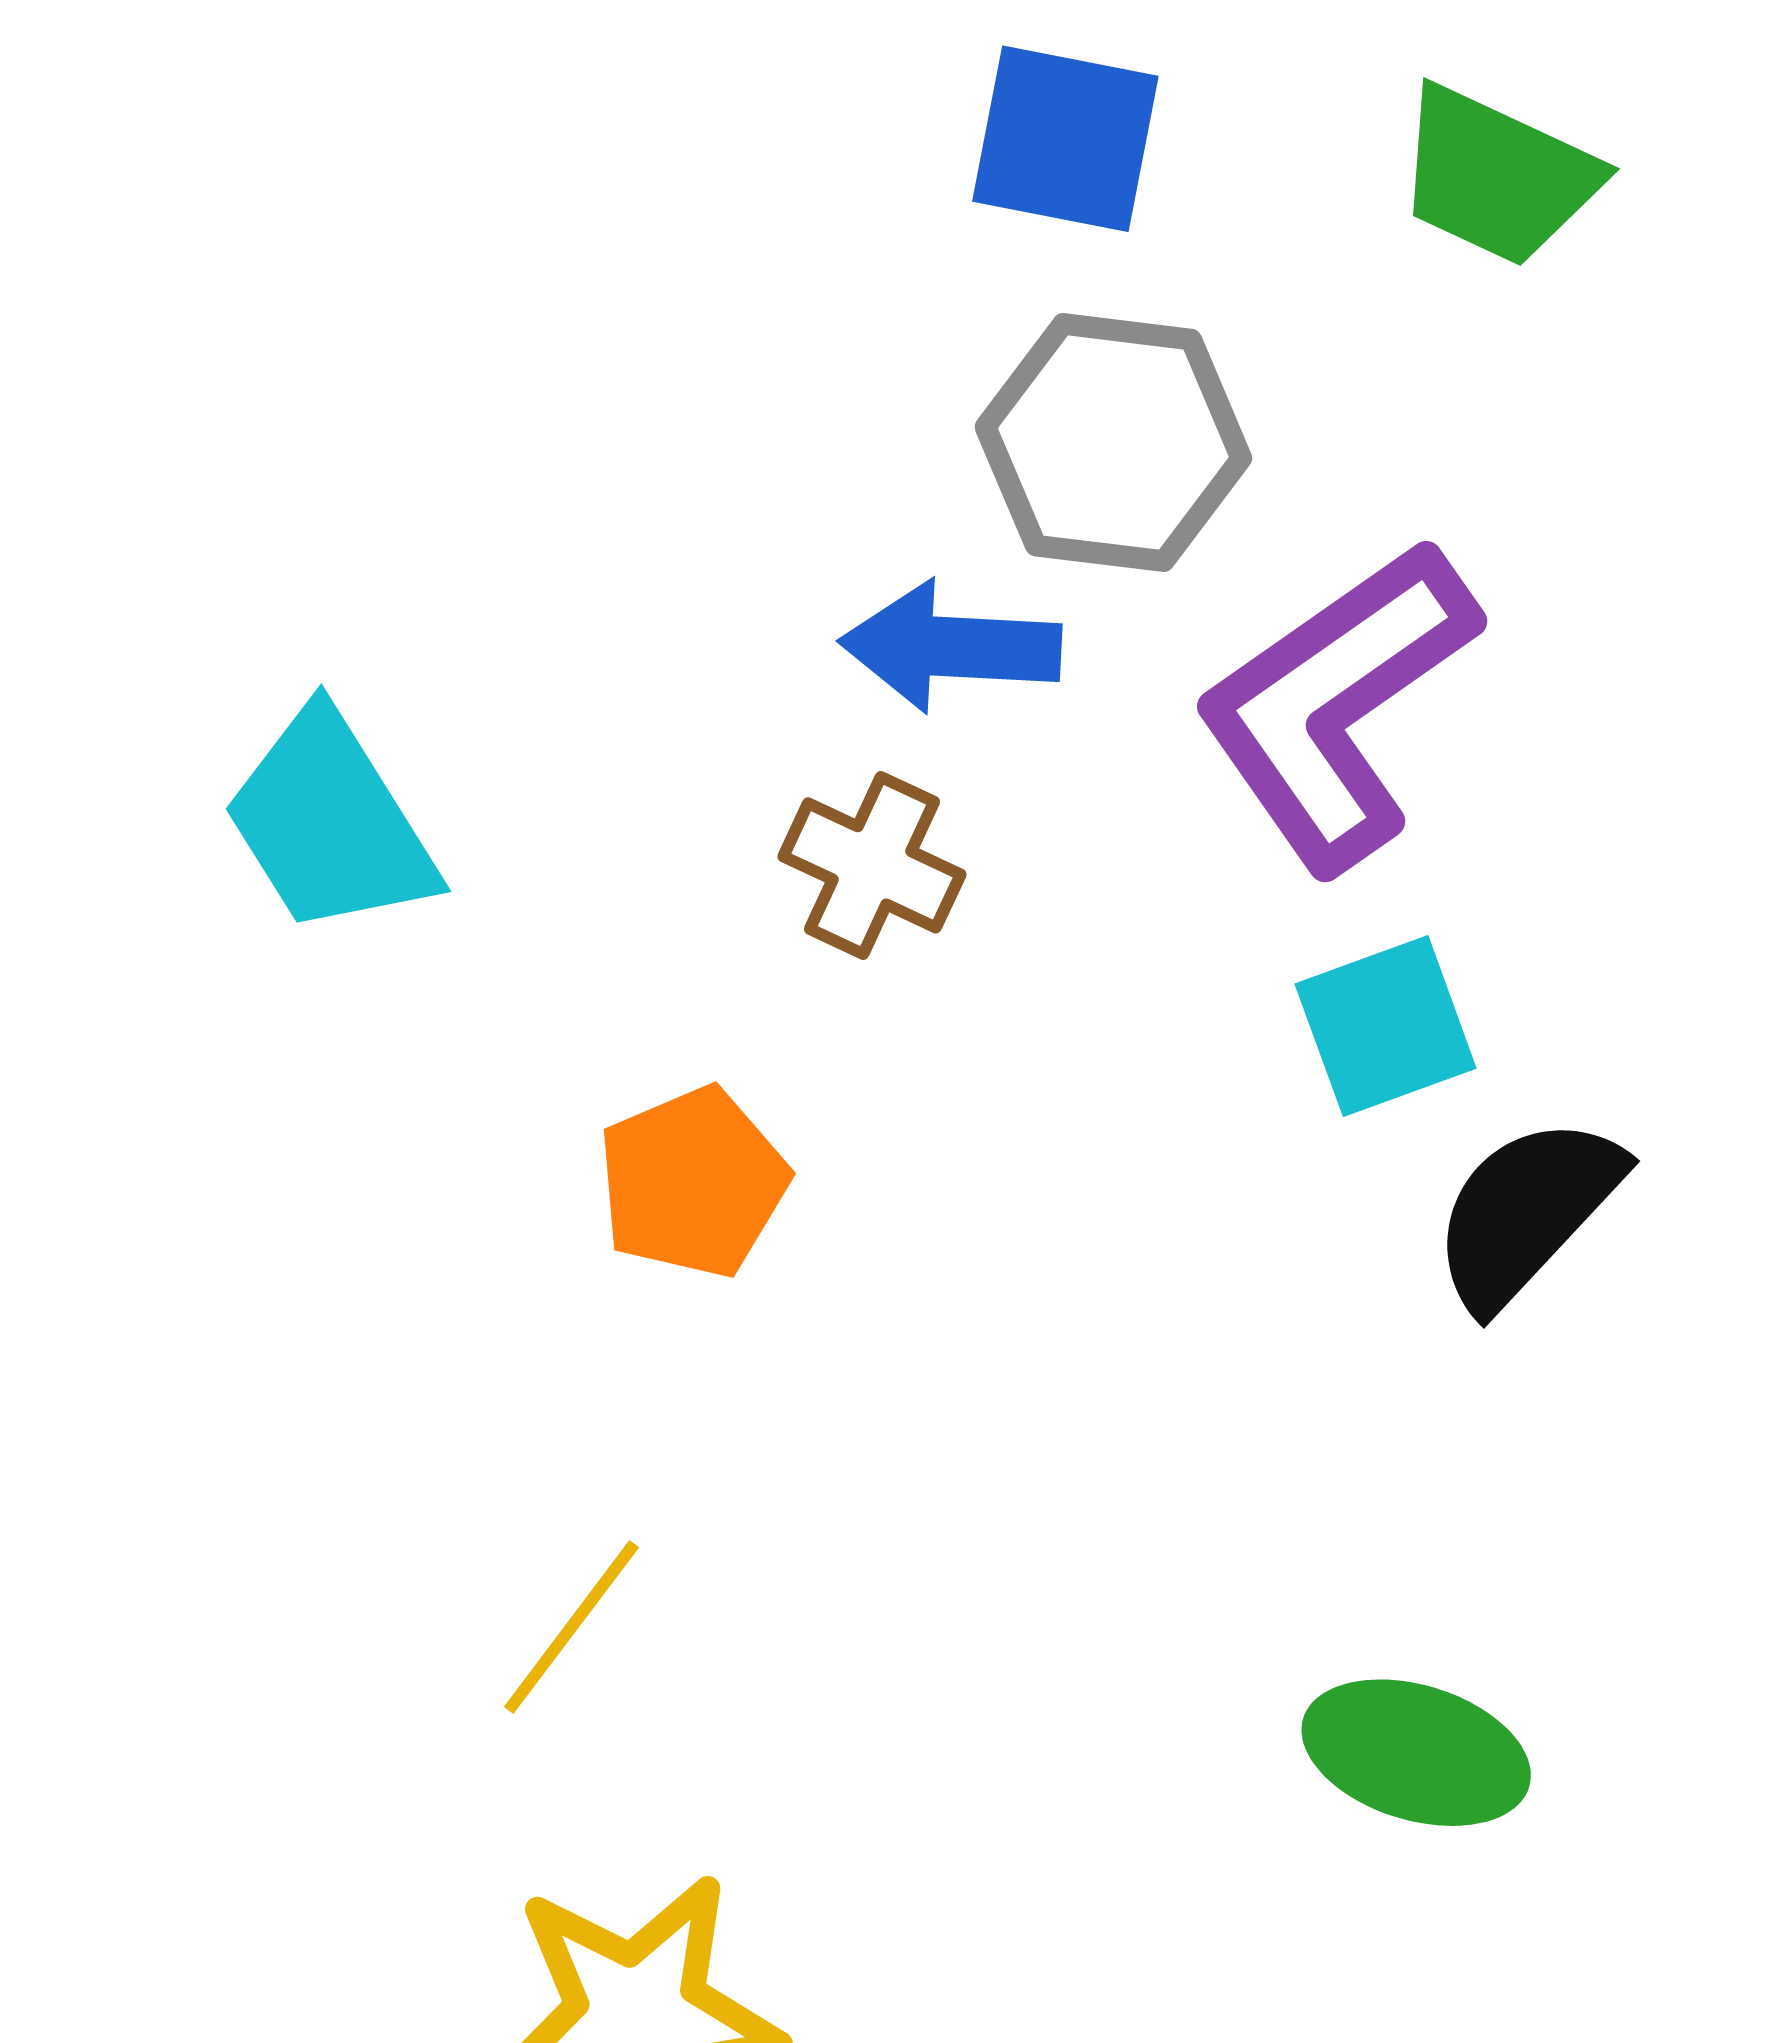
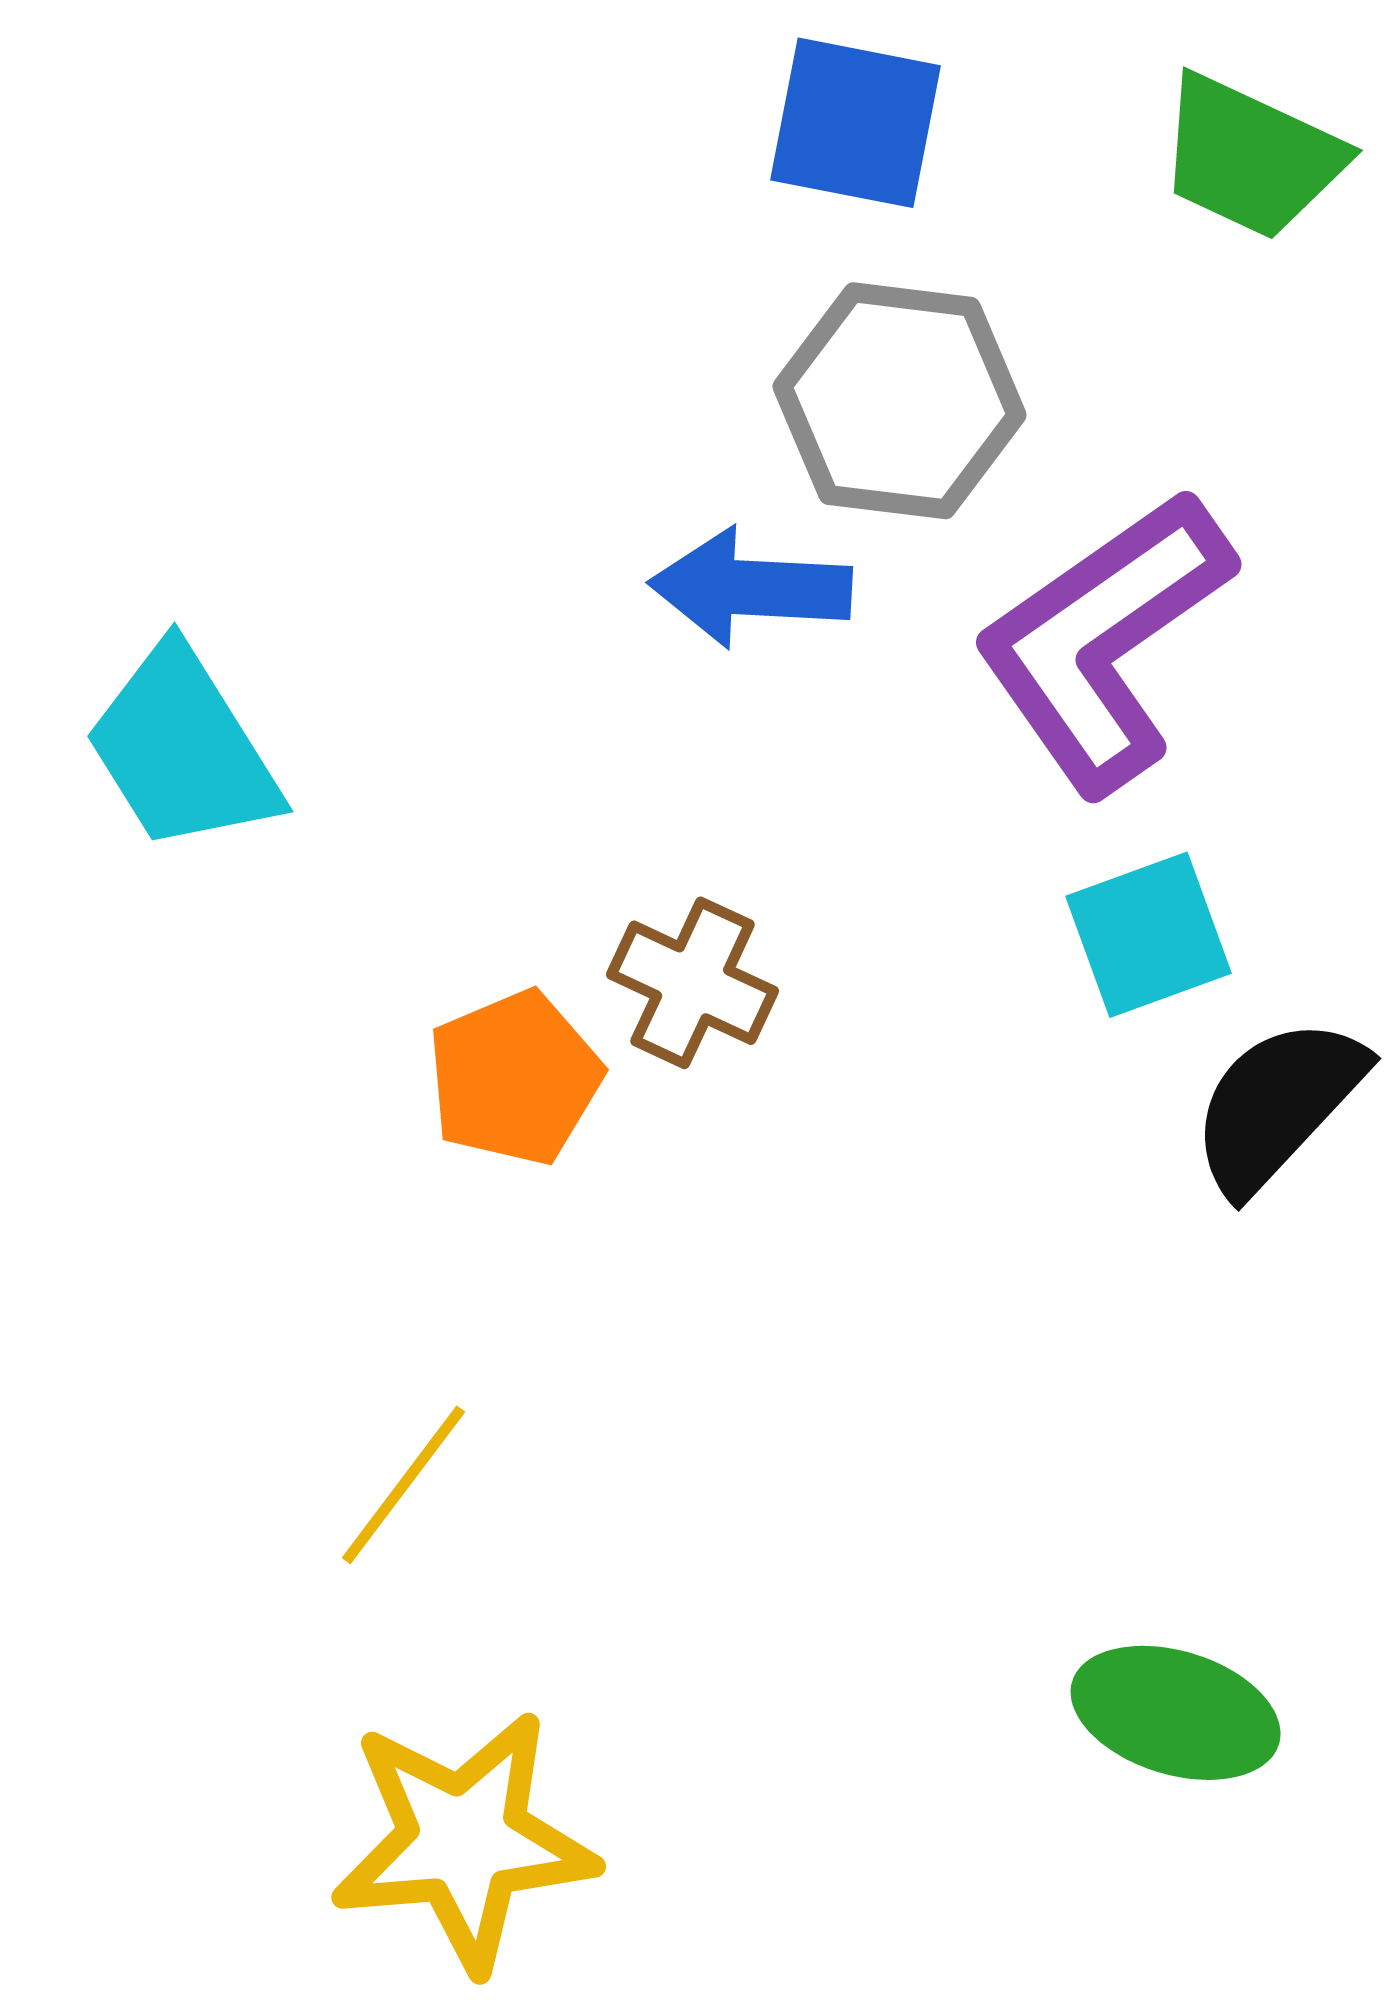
brown cross: (872, 865) -> (693, 983), moved
green ellipse: (1416, 1753) -> (1176, 1713), moved

